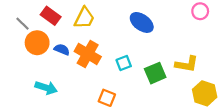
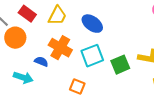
blue ellipse: (142, 22) -> (92, 24), moved
blue semicircle: (62, 49) -> (41, 62), moved
cyan square: (124, 63) -> (92, 56), size x1.6

